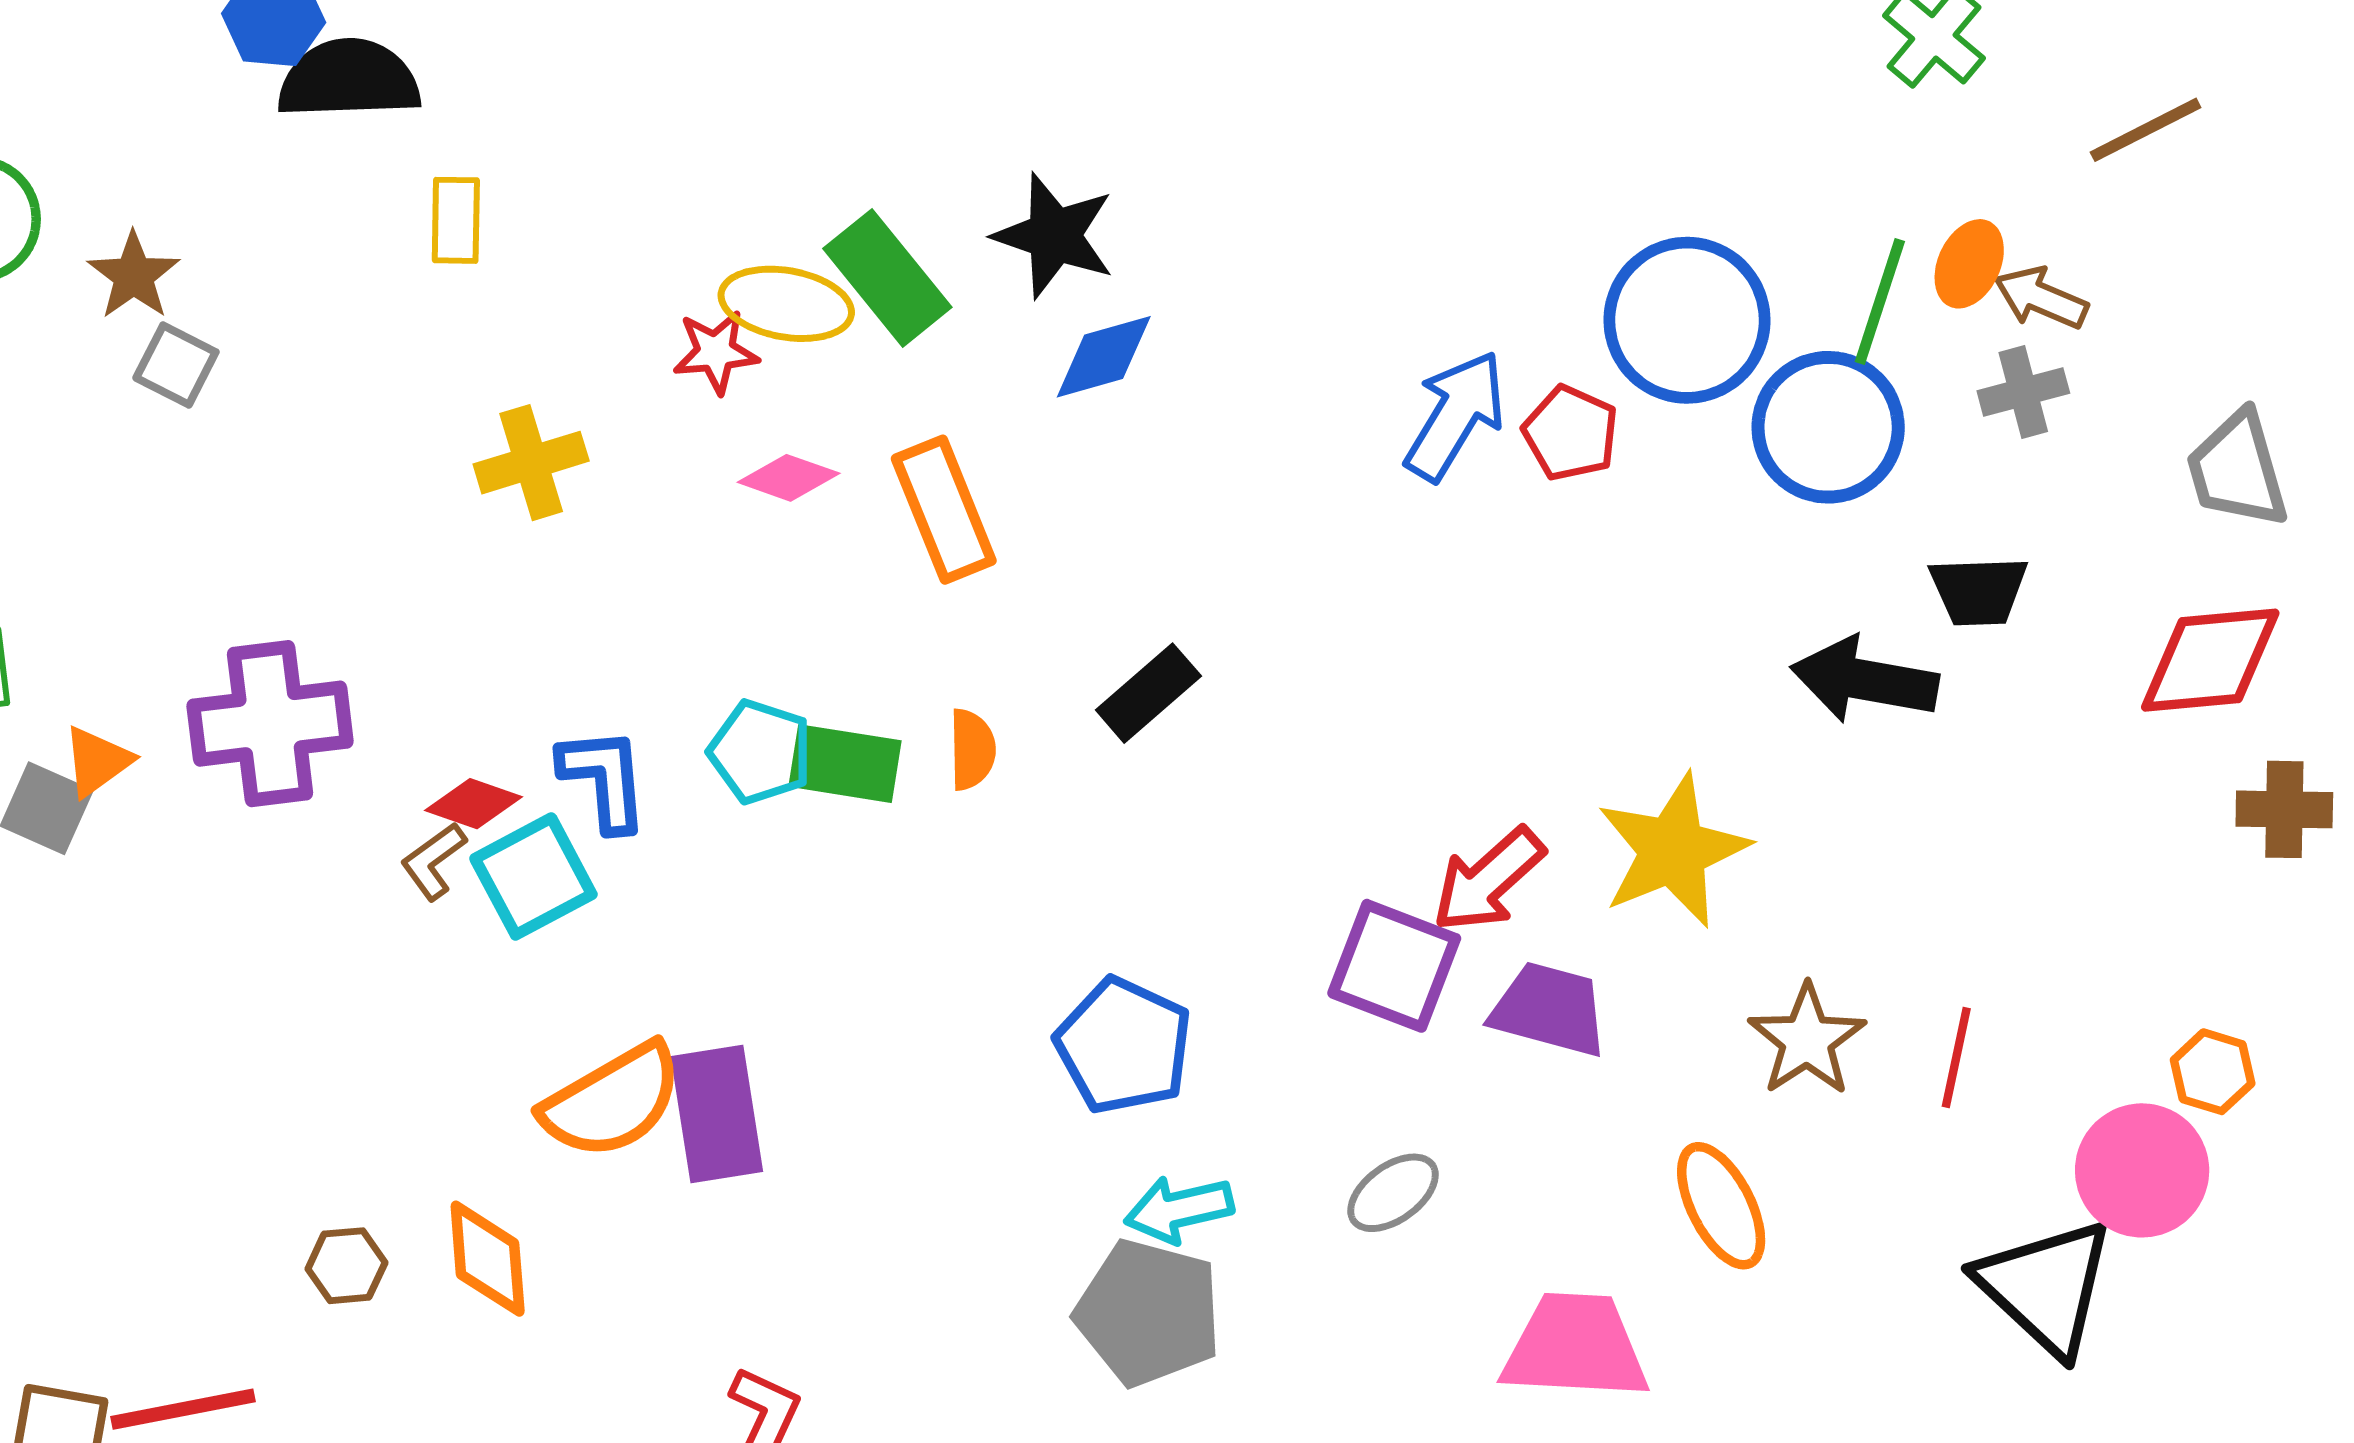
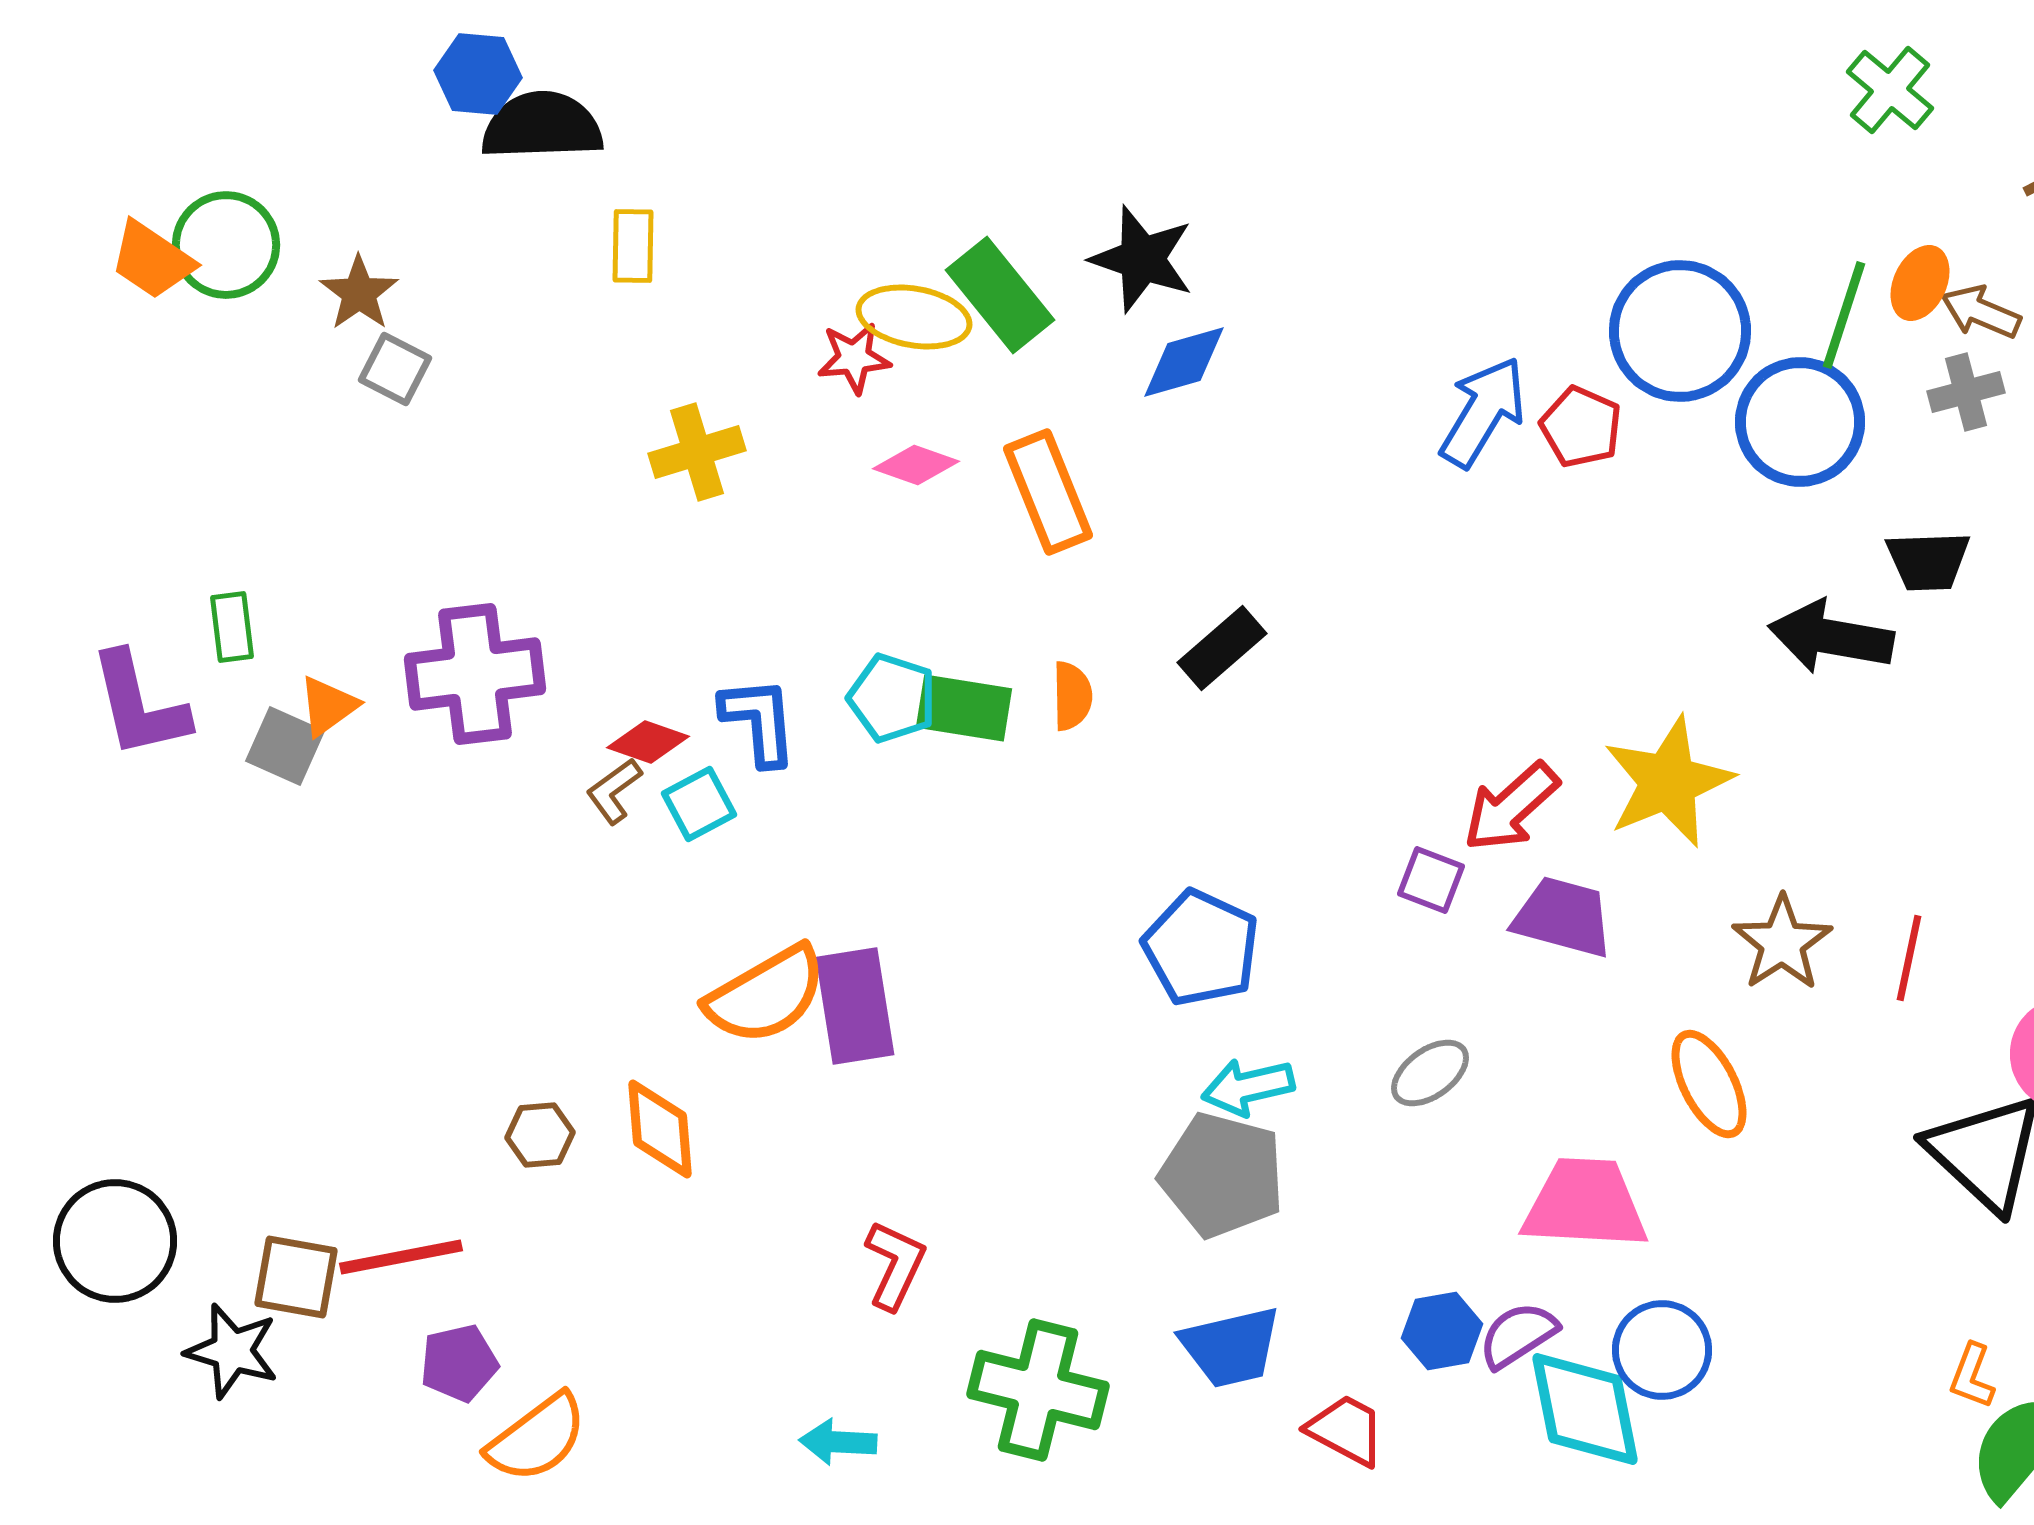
cyan square: (533, 876) -> (699, 804), size x0.7
purple square: (1394, 966) -> (1431, 880), size x0.6

